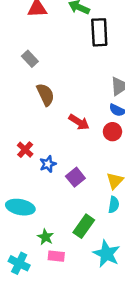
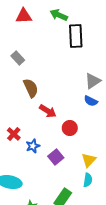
red arrow: (79, 122) -> (48, 111), moved
red circle: (112, 132) -> (70, 128), moved

